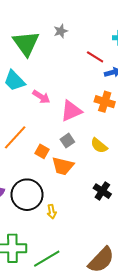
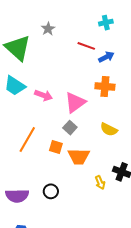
gray square: (67, 141) -> (70, 128), moved
black circle: (27, 195) -> (51, 191), size x0.5
yellow arrow: (52, 212) -> (100, 182), moved

